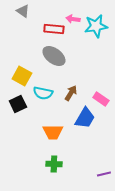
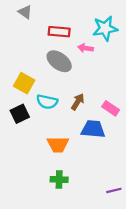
pink arrow: (73, 19) -> (85, 48), moved
blue trapezoid: (85, 118) -> (93, 129), turned -115

